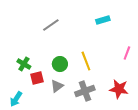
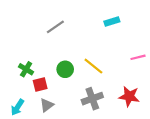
pink line: (127, 53) -> (138, 57), turned 56
yellow line: (86, 61) -> (93, 66), turned -30
gray triangle: (57, 86) -> (47, 105), moved

